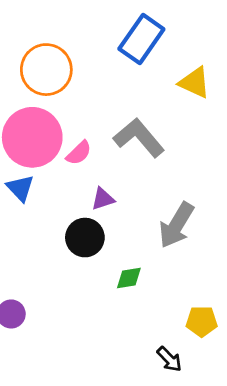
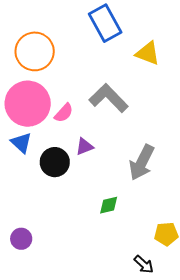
blue rectangle: (141, 39) -> (105, 23), turned -60
black circle: (85, 238) -> (55, 162), moved

